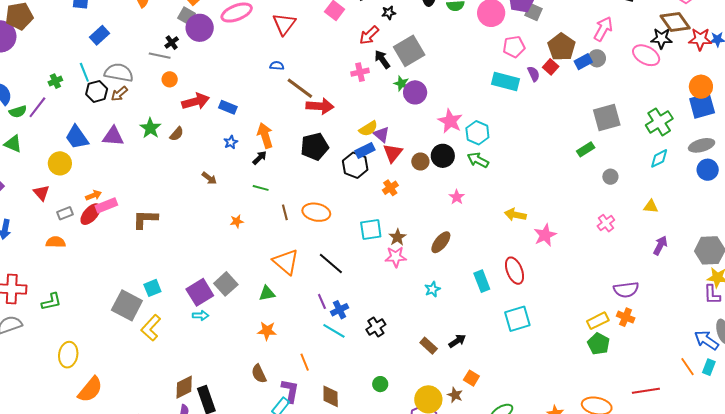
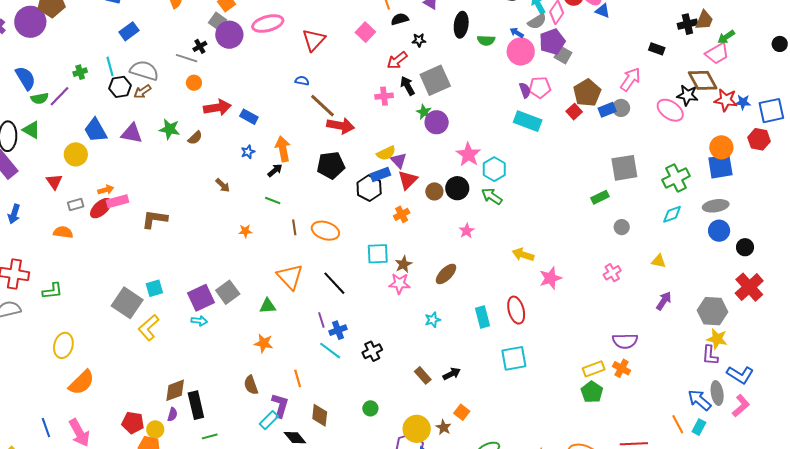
purple semicircle: (534, 74) -> (525, 90), moved
green star: (150, 128) -> (170, 129), turned -30

